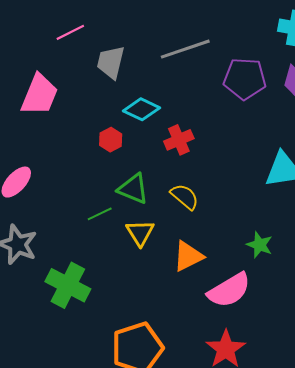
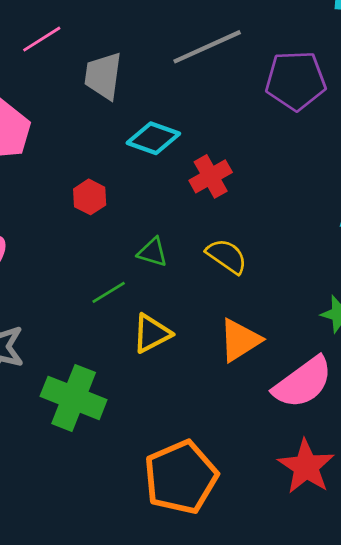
red hexagon: (111, 140) -> (90, 197), moved
green triangle: (133, 189) -> (153, 252), size x0.7
yellow triangle: (140, 233) -> (152, 333), moved, turned 40

